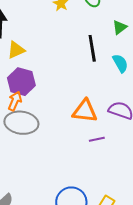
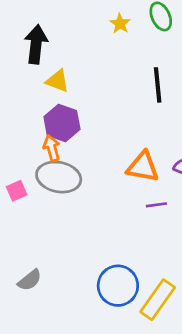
yellow triangle: (16, 50) -> (57, 81), turned 42
orange arrow: (15, 101) -> (52, 148), turned -42

